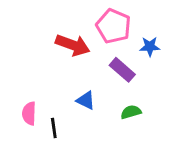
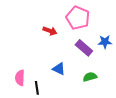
red arrow: (73, 45) -> (50, 31), size x0.6
blue star: (150, 47) -> (105, 42), moved

